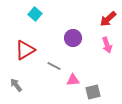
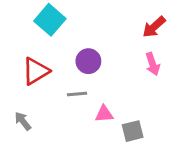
cyan square: (35, 14) -> (50, 20), size x1.5
purple circle: (73, 38) -> (88, 61), moved
gray line: (54, 66) -> (77, 94), turned -32

